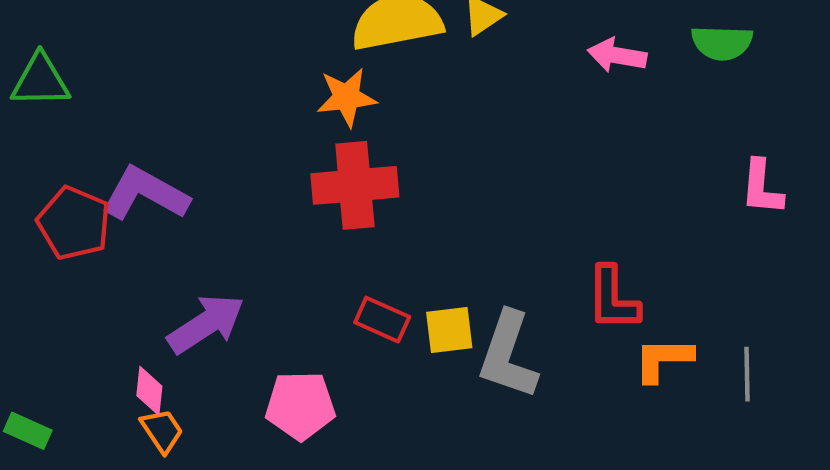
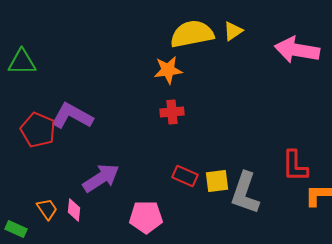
pink arrow: (617, 55) -> (297, 50), size x1.6
red cross: (355, 185) -> (172, 112), size x0.6
orange trapezoid: (162, 431) -> (47, 209), moved

